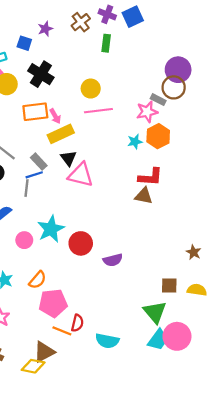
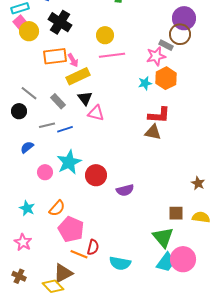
blue line: (34, 175) -> (65, 129), moved
pink triangle: (81, 175) -> (96, 113), size x0.7
gray line: (26, 188) -> (47, 125), turned 70
pink pentagon: (53, 303) -> (71, 229), turned 30
yellow diamond: (33, 366) -> (53, 286), turned 35

